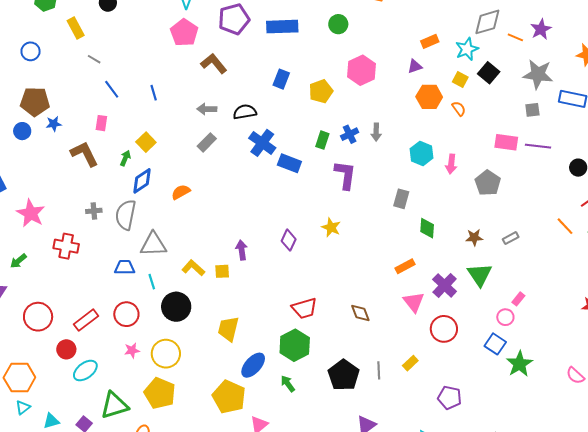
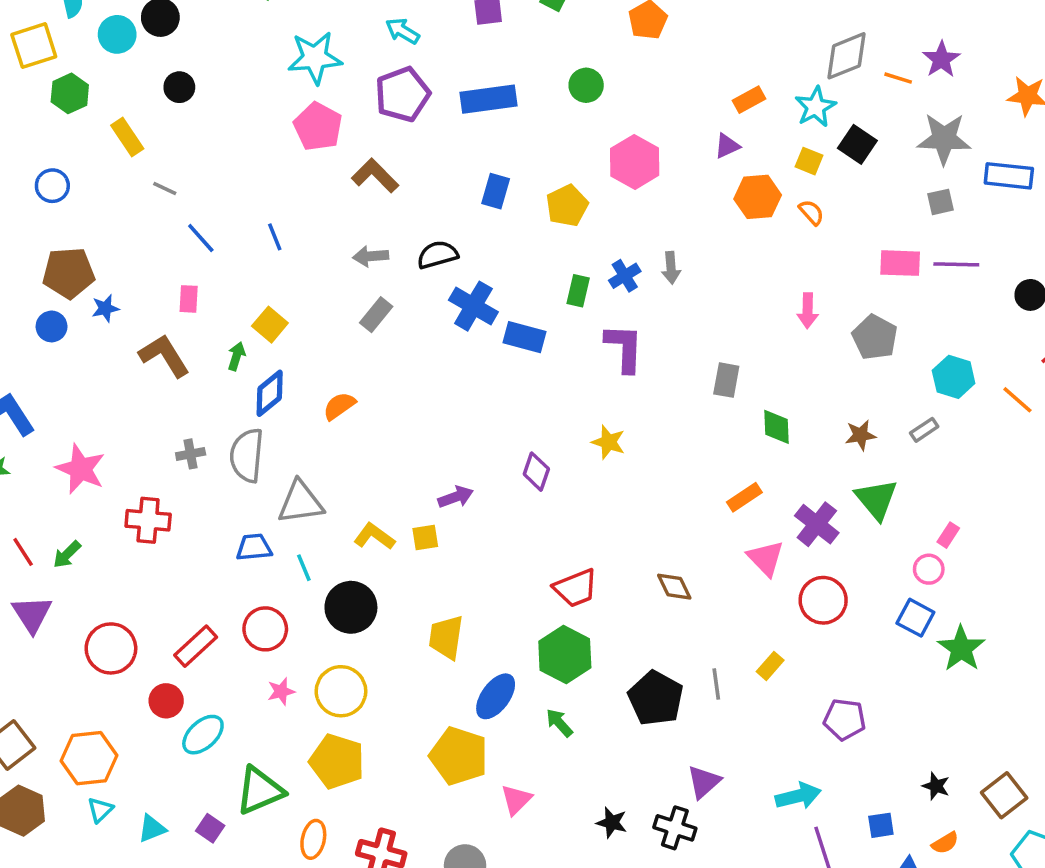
cyan hexagon: (421, 153) -> (954, 377), moved
purple arrow: (242, 250) -> (456, 497), turned 84

